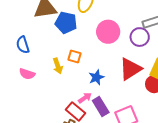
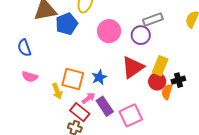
blue pentagon: (66, 23) -> (67, 24), turned -30
orange square: (75, 57) -> (73, 79), moved, size x1.6
yellow arrow: (58, 66) -> (57, 91), moved

